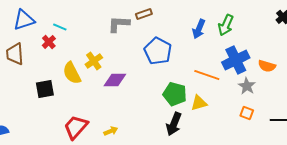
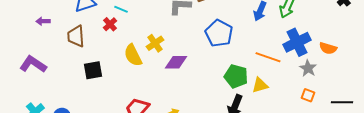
black square: (45, 89) -> (93, 70), moved

